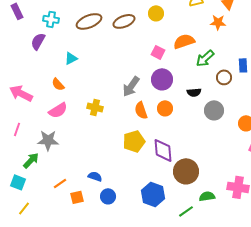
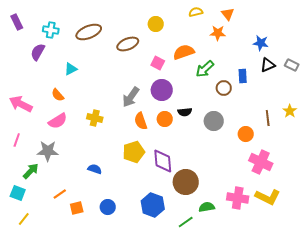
brown ellipse: (124, 21) -> (128, 44), moved
black semicircle: (194, 92) -> (185, 112), moved
blue semicircle: (95, 176) -> (95, 169), moved

